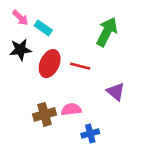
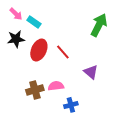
green arrow: (107, 32) -> (99, 25), moved
red line: (80, 66) -> (63, 52), turned 35

